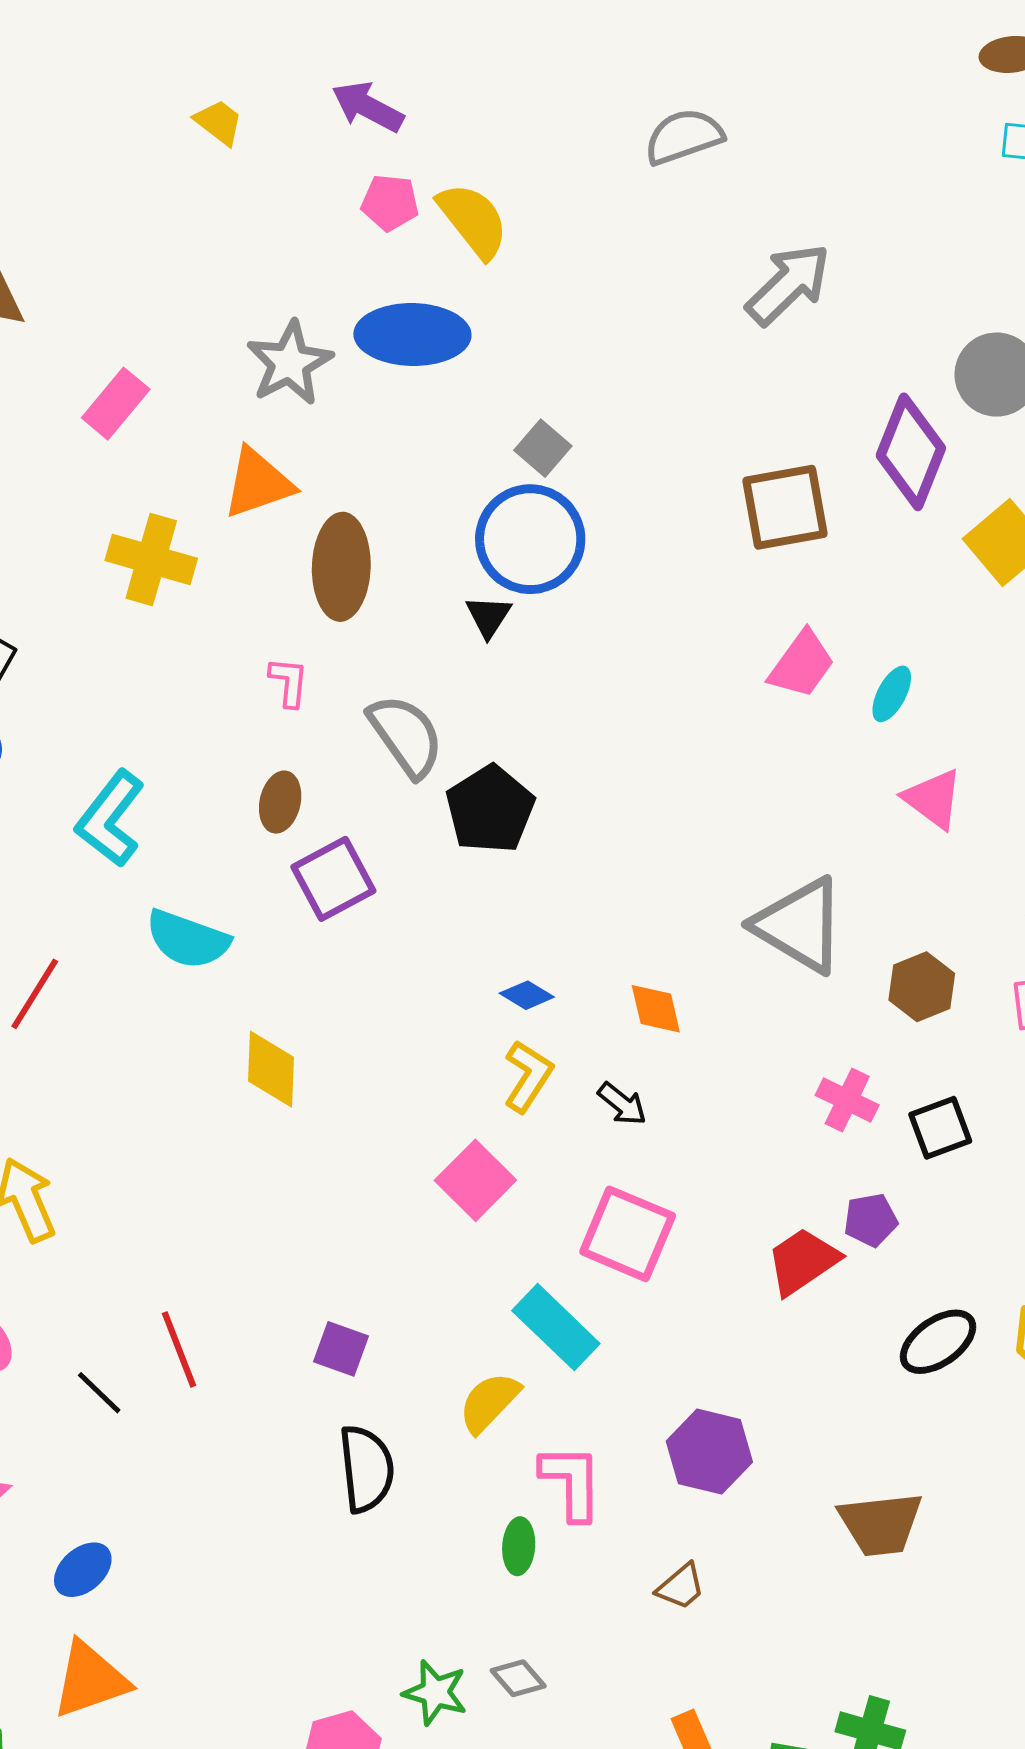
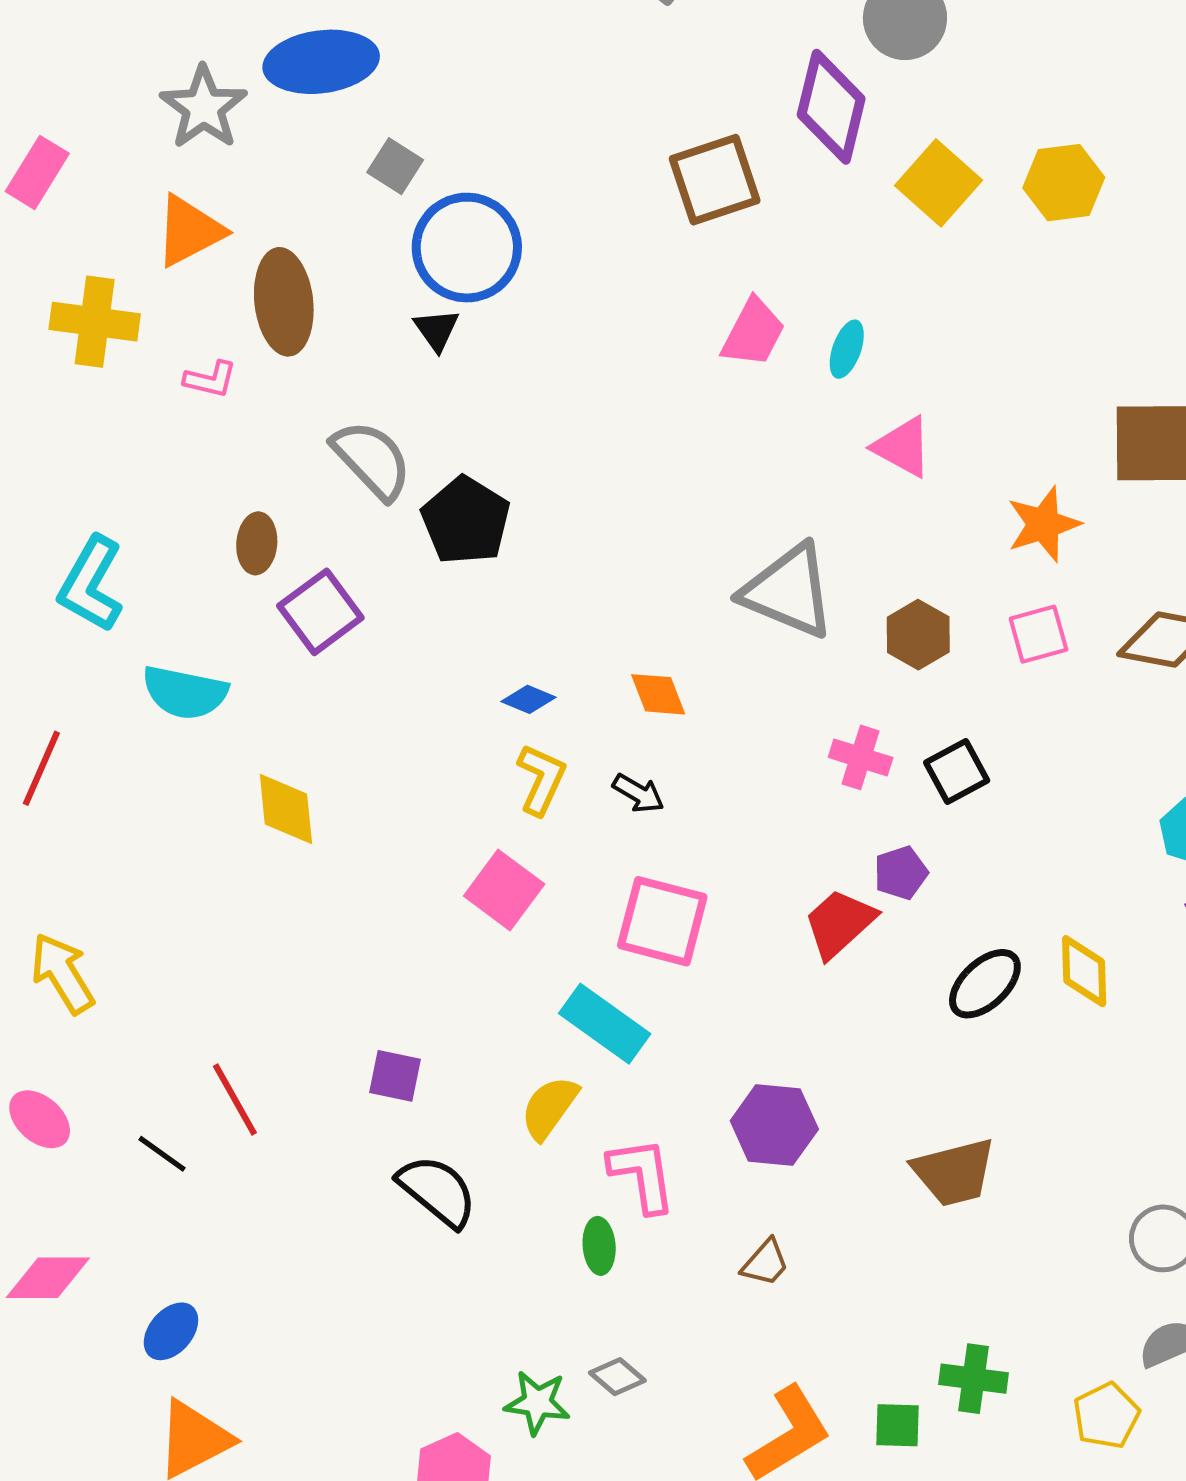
gray square: (543, 448) -> (395, 166), moved
pink L-shape: (289, 682) -> (210, 379), moved, turned 106
black semicircle: (366, 1469) -> (437, 1191), turned -36

